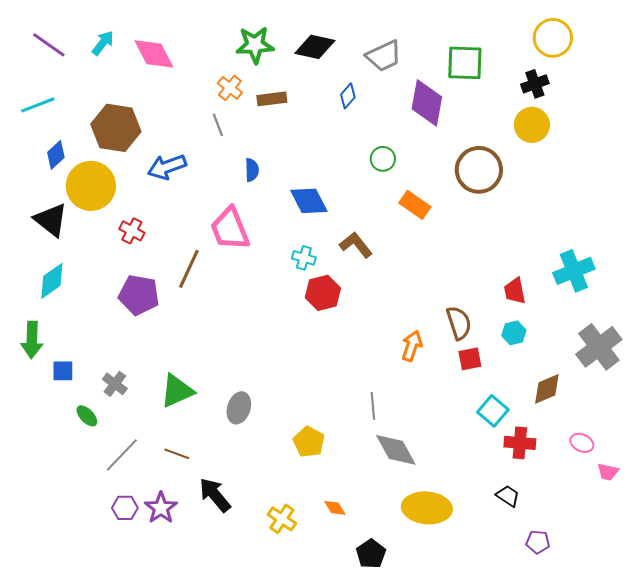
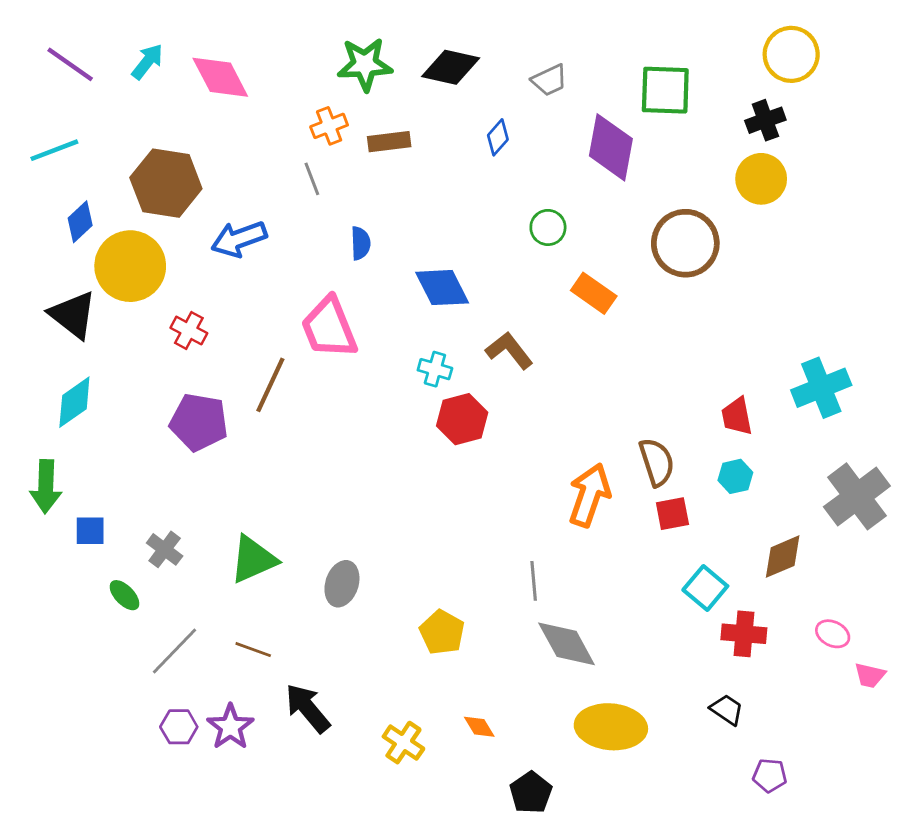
gray trapezoid: (384, 56) -> (549, 80), size x0.7
orange cross: (230, 88) -> (329, 126), turned 30
orange arrow: (412, 346) -> (589, 495), size x1.4

